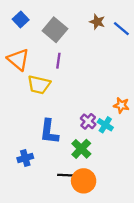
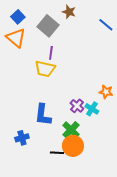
brown star: (97, 22) -> (69, 12), moved
orange triangle: (18, 60) -> (16, 38), moved
yellow trapezoid: (39, 85) -> (45, 69), moved
orange circle: (84, 181) -> (73, 146), moved

